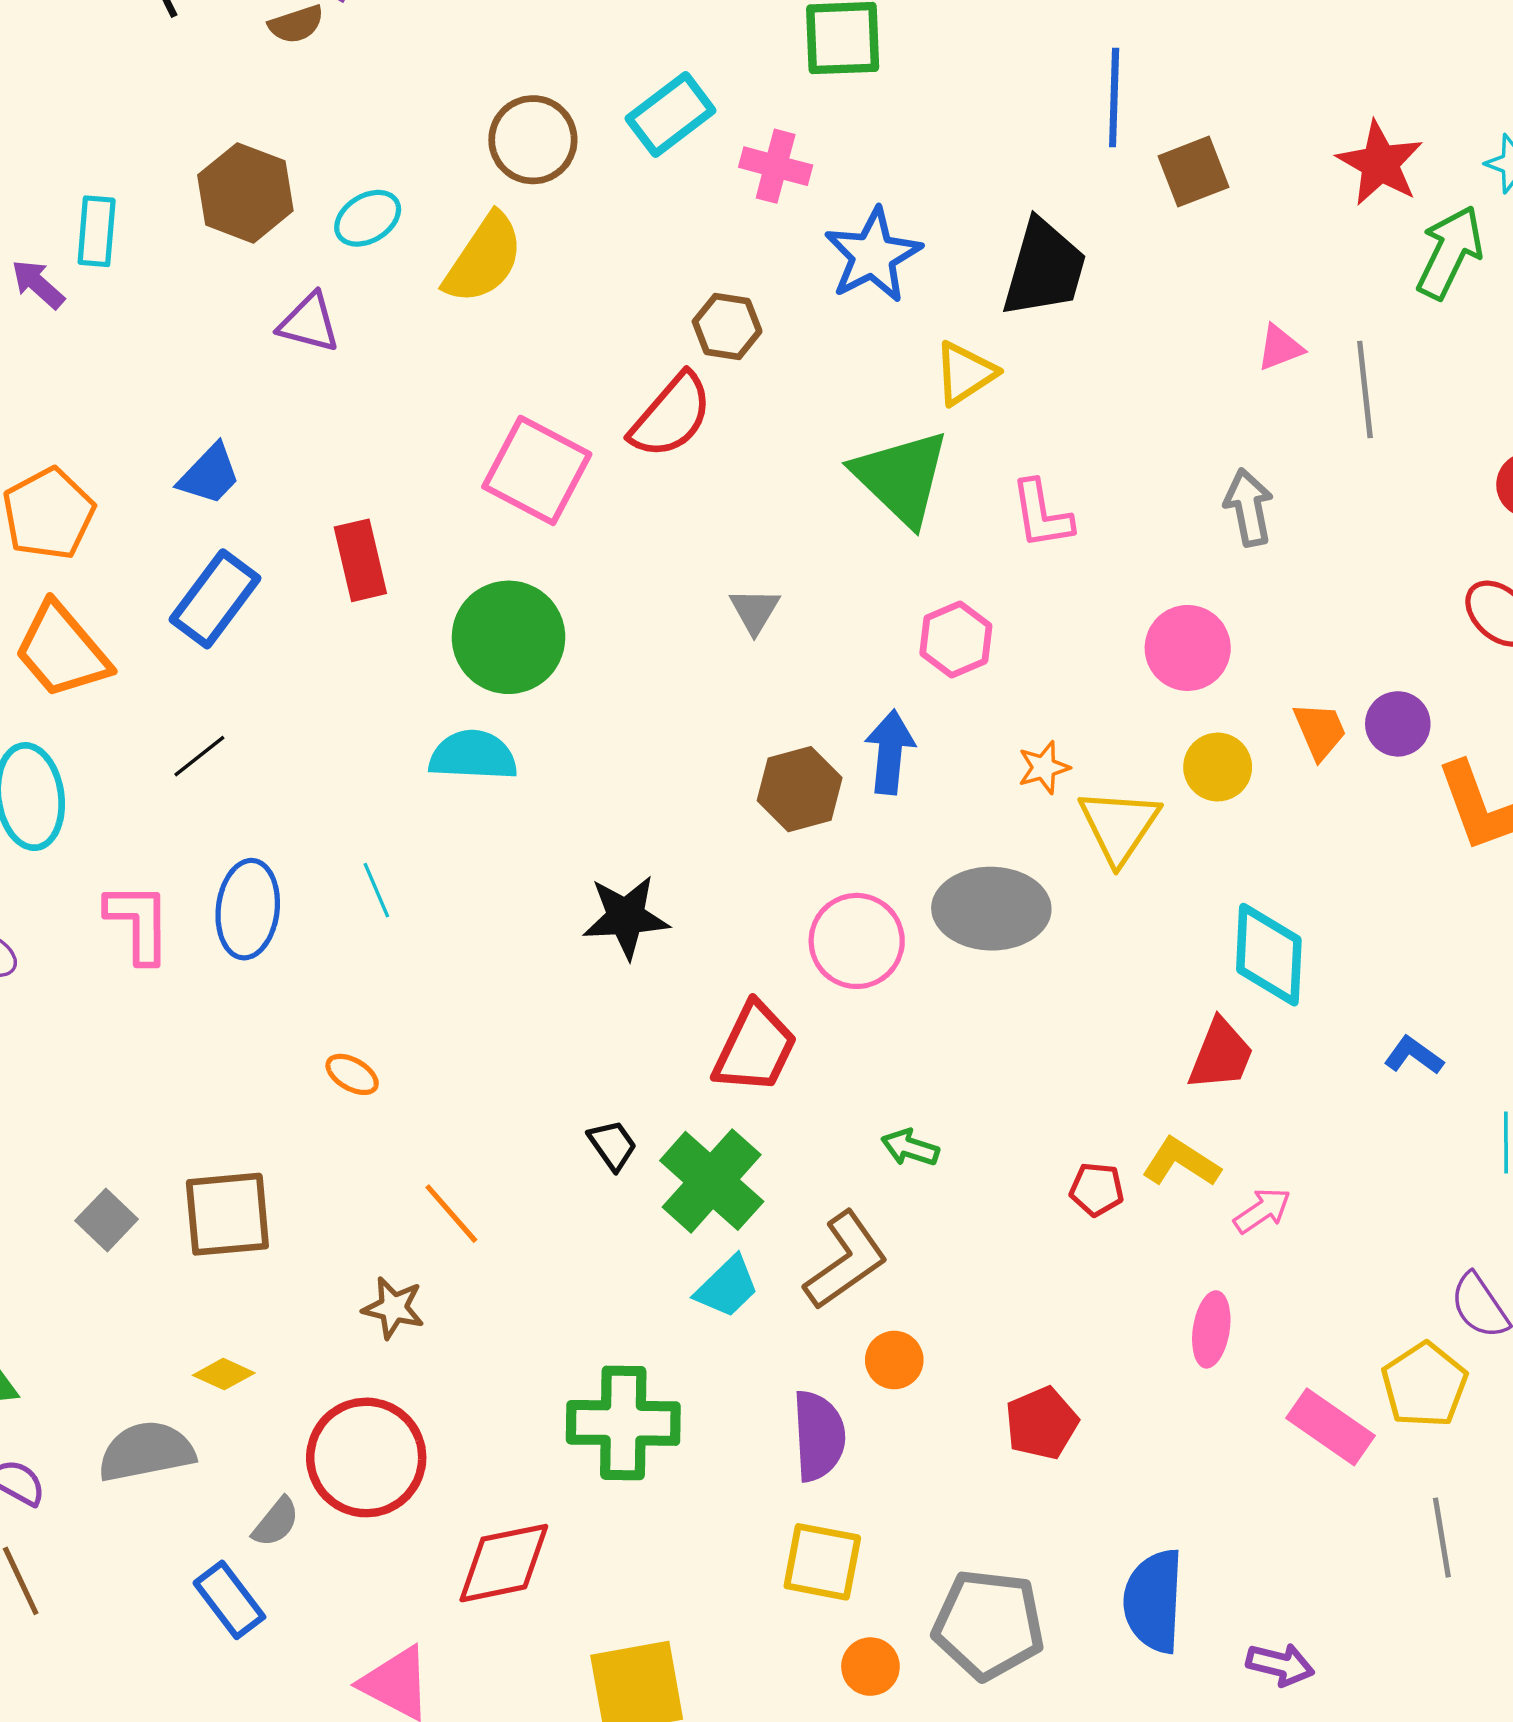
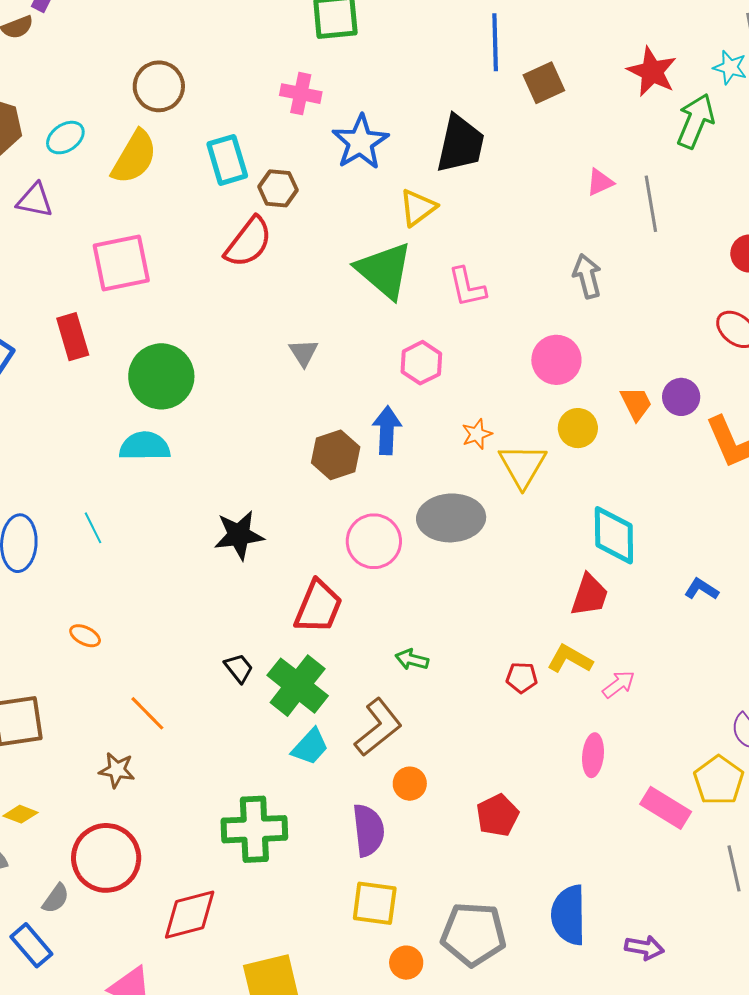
cyan rectangle: (671, 114) -> (227, 160), moved, turned -66
pink square: (537, 470) -> (121, 263), moved, turned -36

